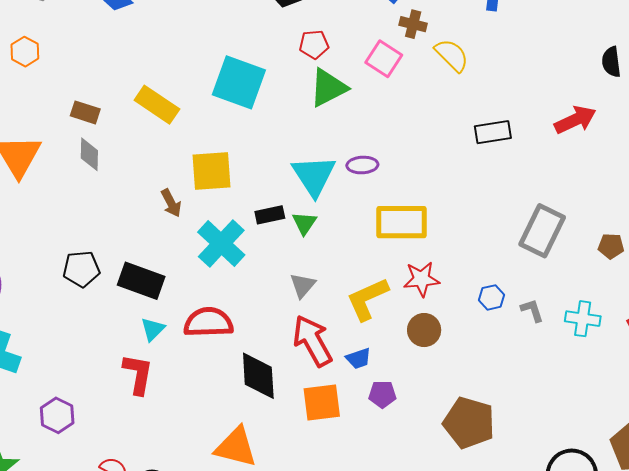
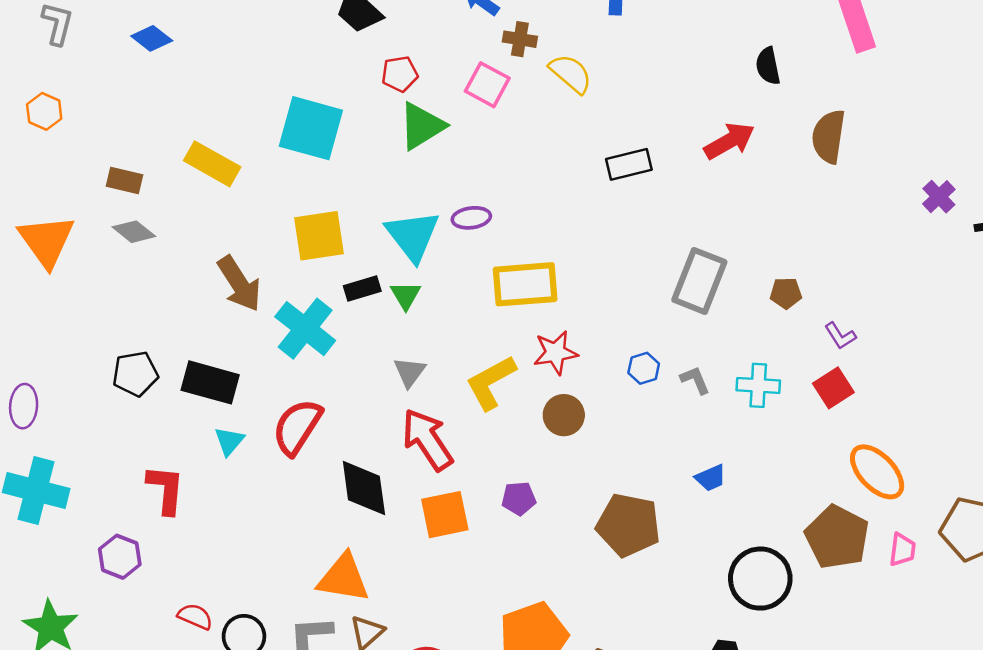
gray diamond: (89, 154) -> (134, 232), turned -48
yellow square: (211, 171) -> (319, 236), moved
brown arrow: (171, 203) -> (239, 284), size x1.6
red semicircle: (208, 322) -> (297, 427), turned -51
blue trapezoid: (358, 358) -> (711, 478), moved
red L-shape: (138, 374) -> (166, 489), moved

